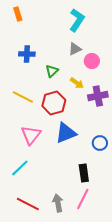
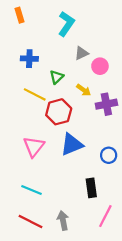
cyan L-shape: (77, 20) -> (66, 24), moved
yellow line: (23, 97) -> (35, 94), moved
cyan line: (20, 168) -> (32, 190), moved, turned 66
pink line: (83, 199) -> (105, 216), moved

